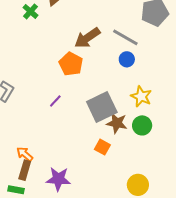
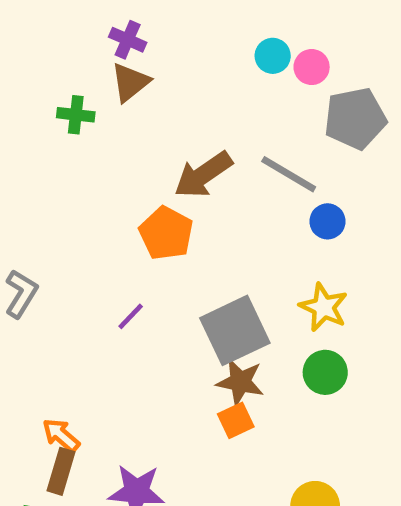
green cross: (30, 11) -> (76, 115), turned -35
blue circle: (127, 59) -> (327, 221), moved
brown star: (117, 123) -> (240, 382), moved
orange square: (102, 147) -> (236, 420), turned 35

